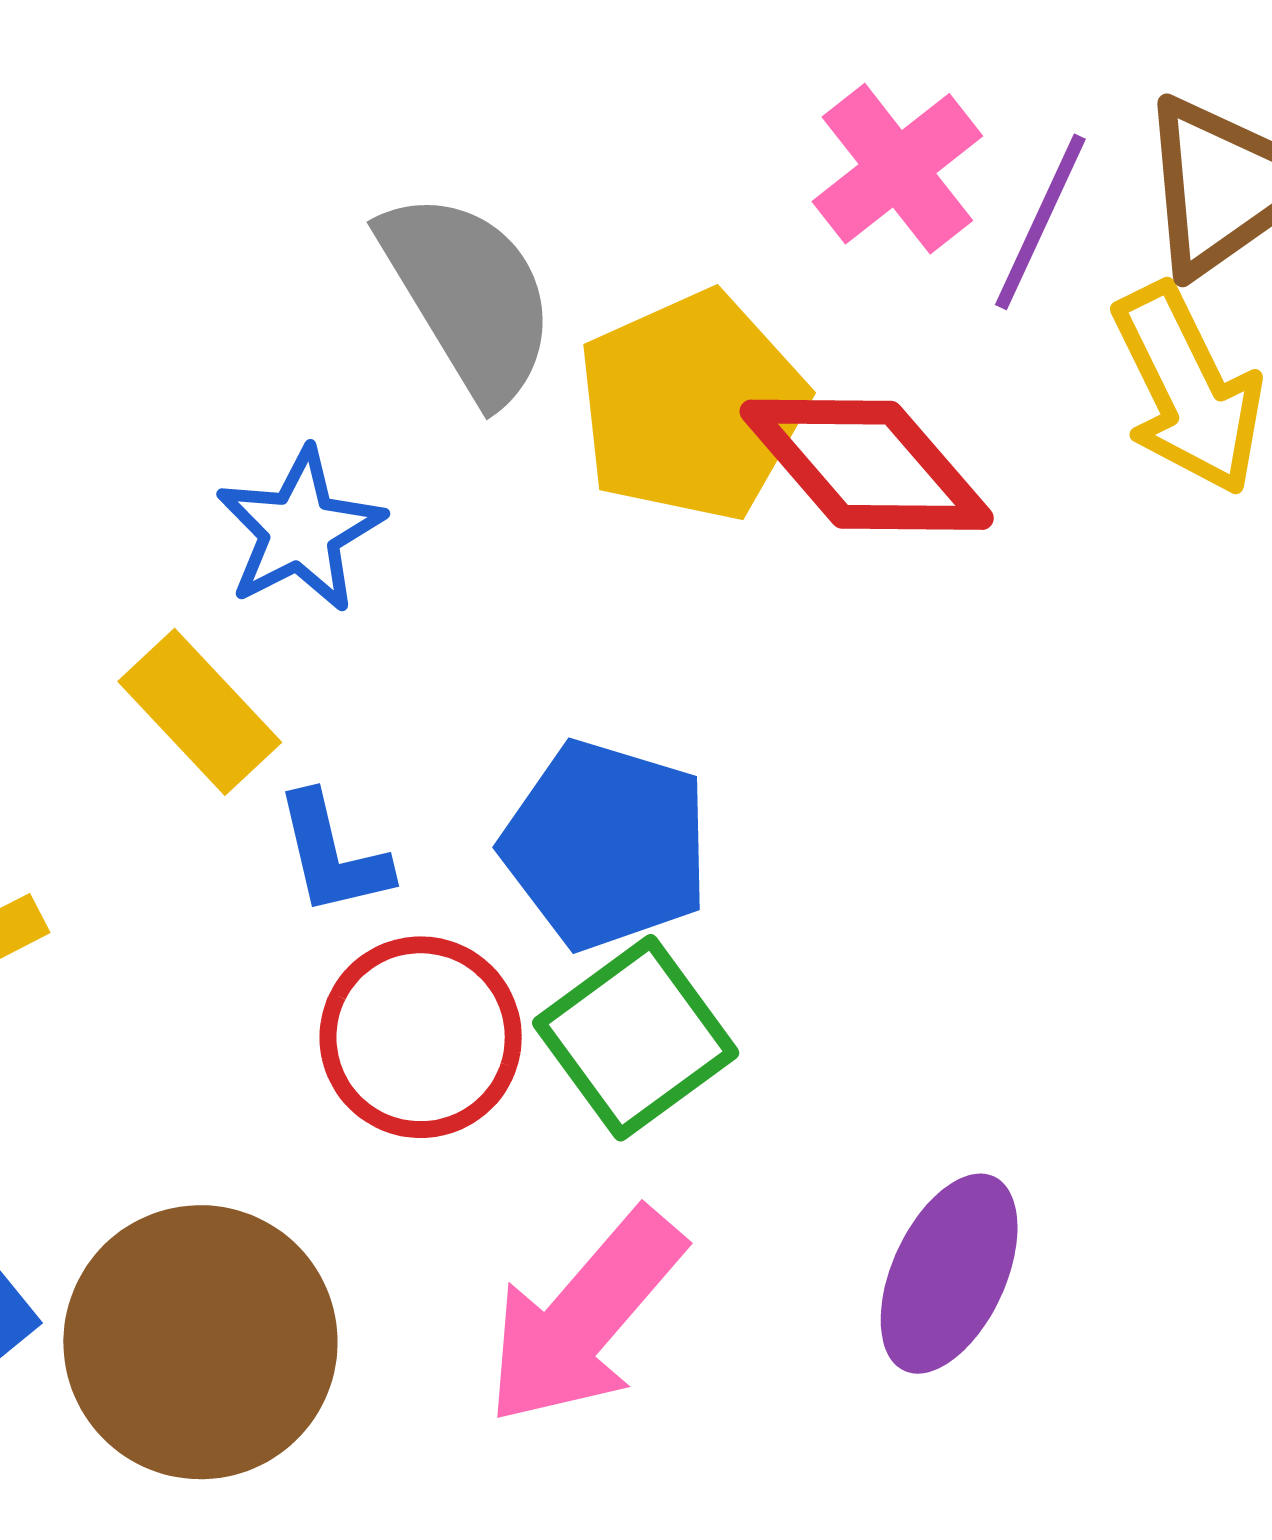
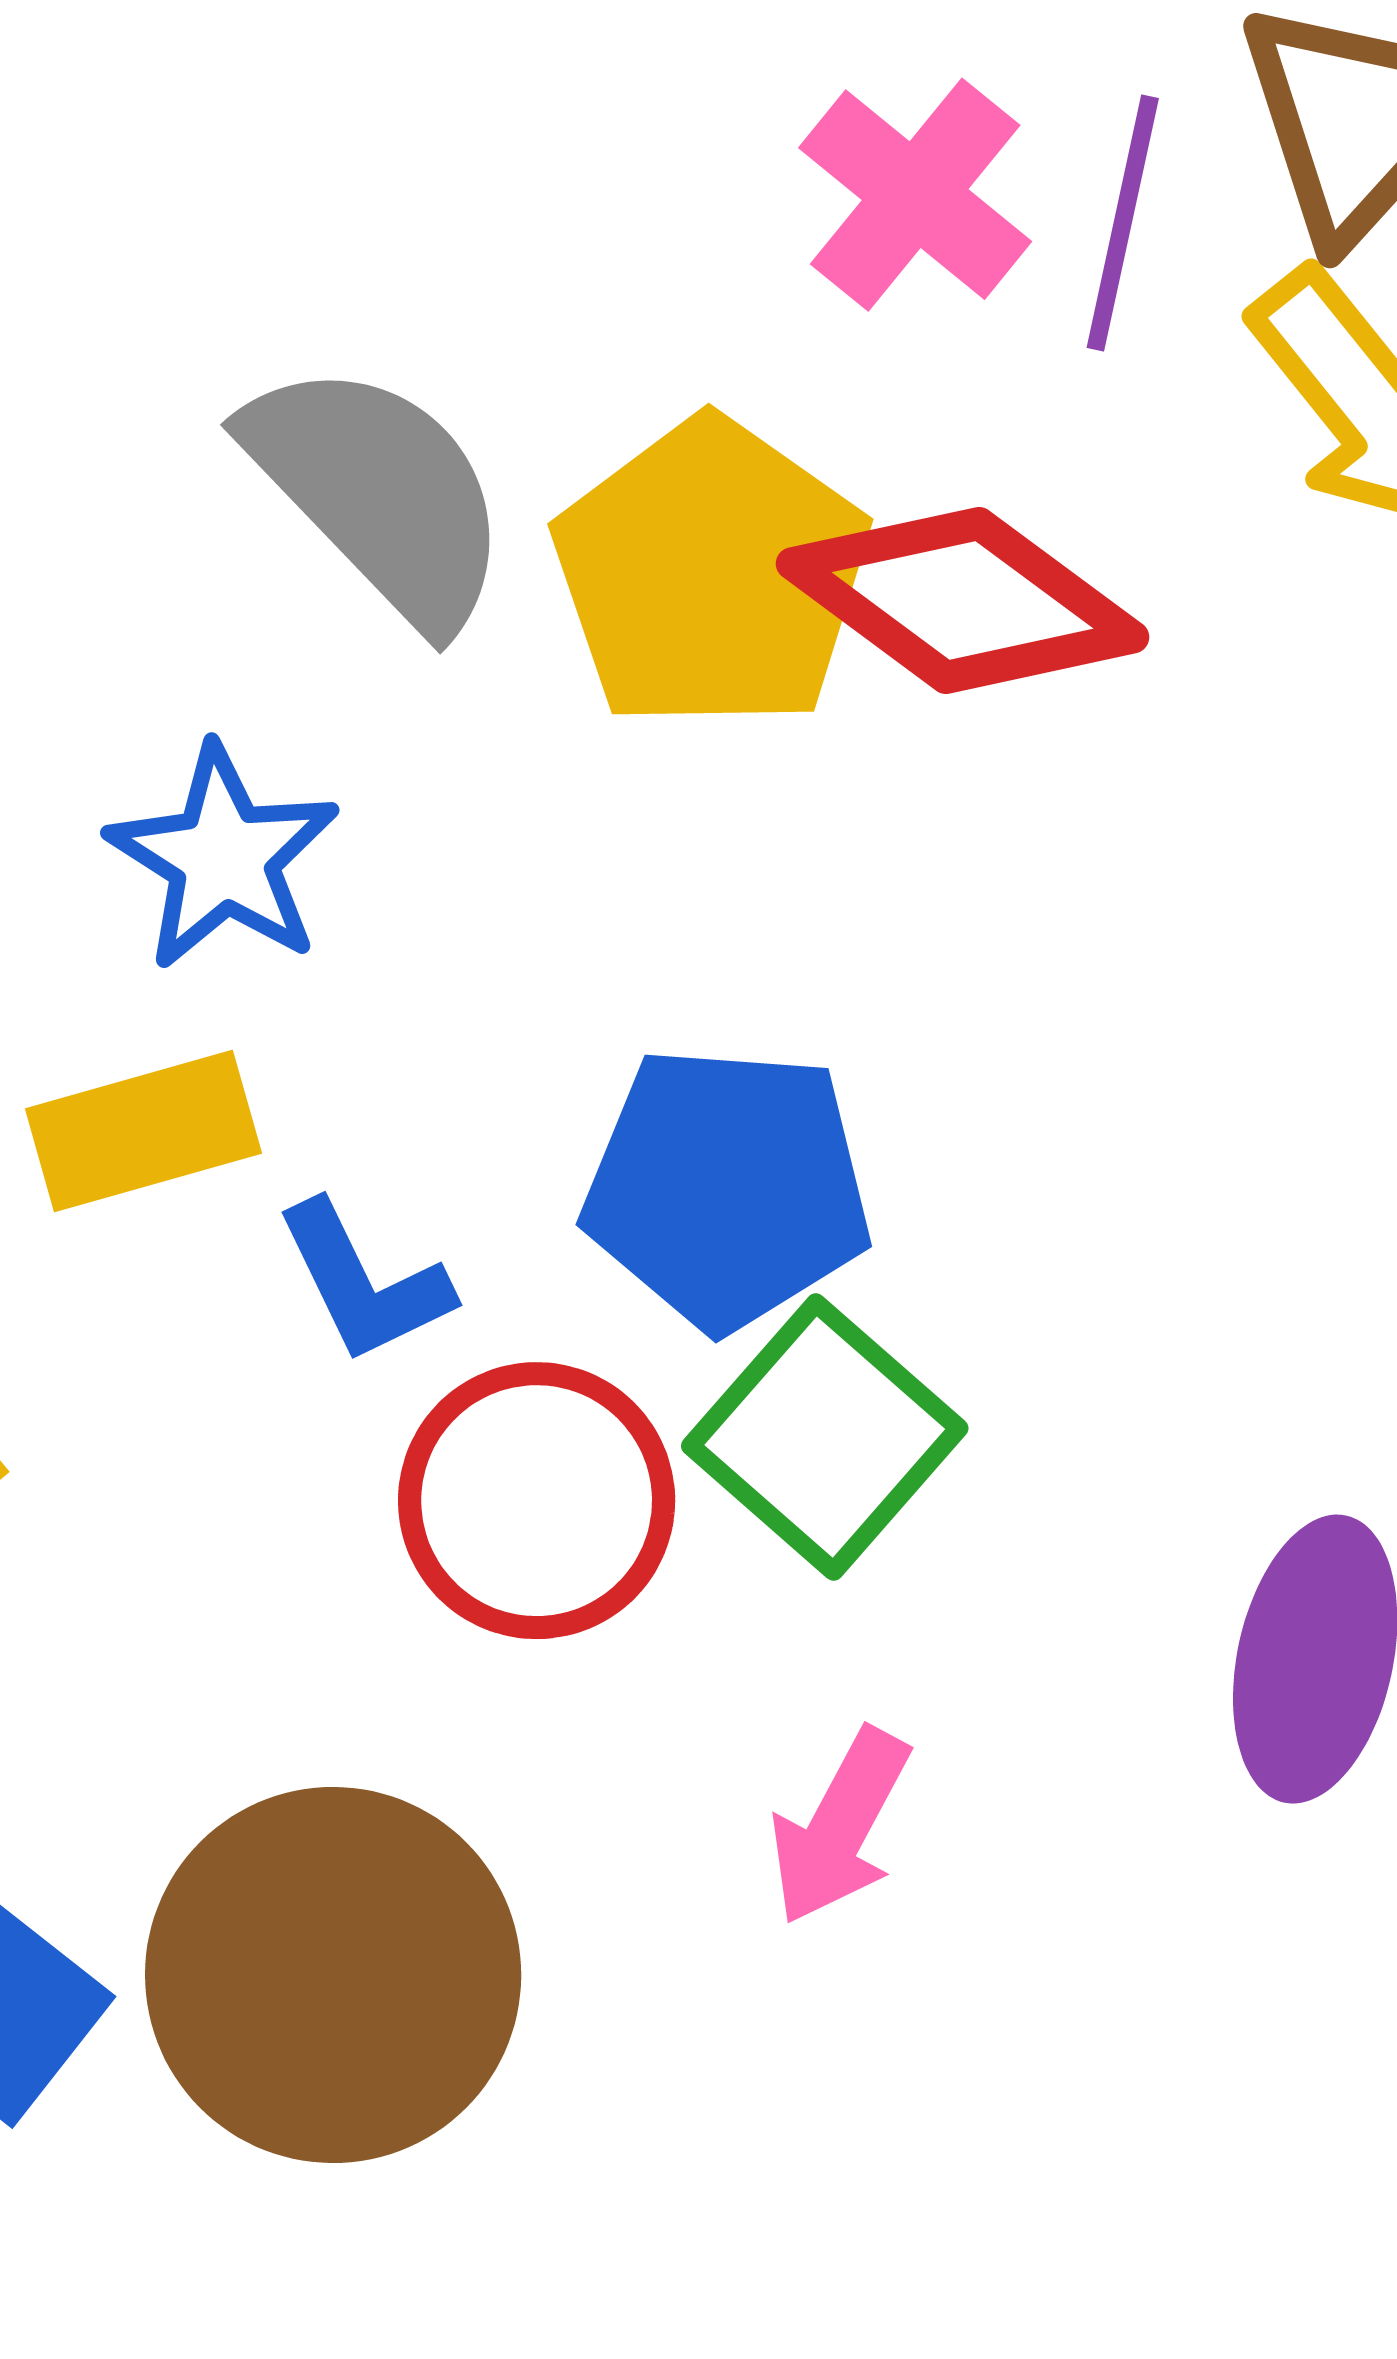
yellow rectangle: (200, 712) -> (143, 1131), turned -50
pink arrow: (584, 1317) -> (840, 1827), size x0.6

